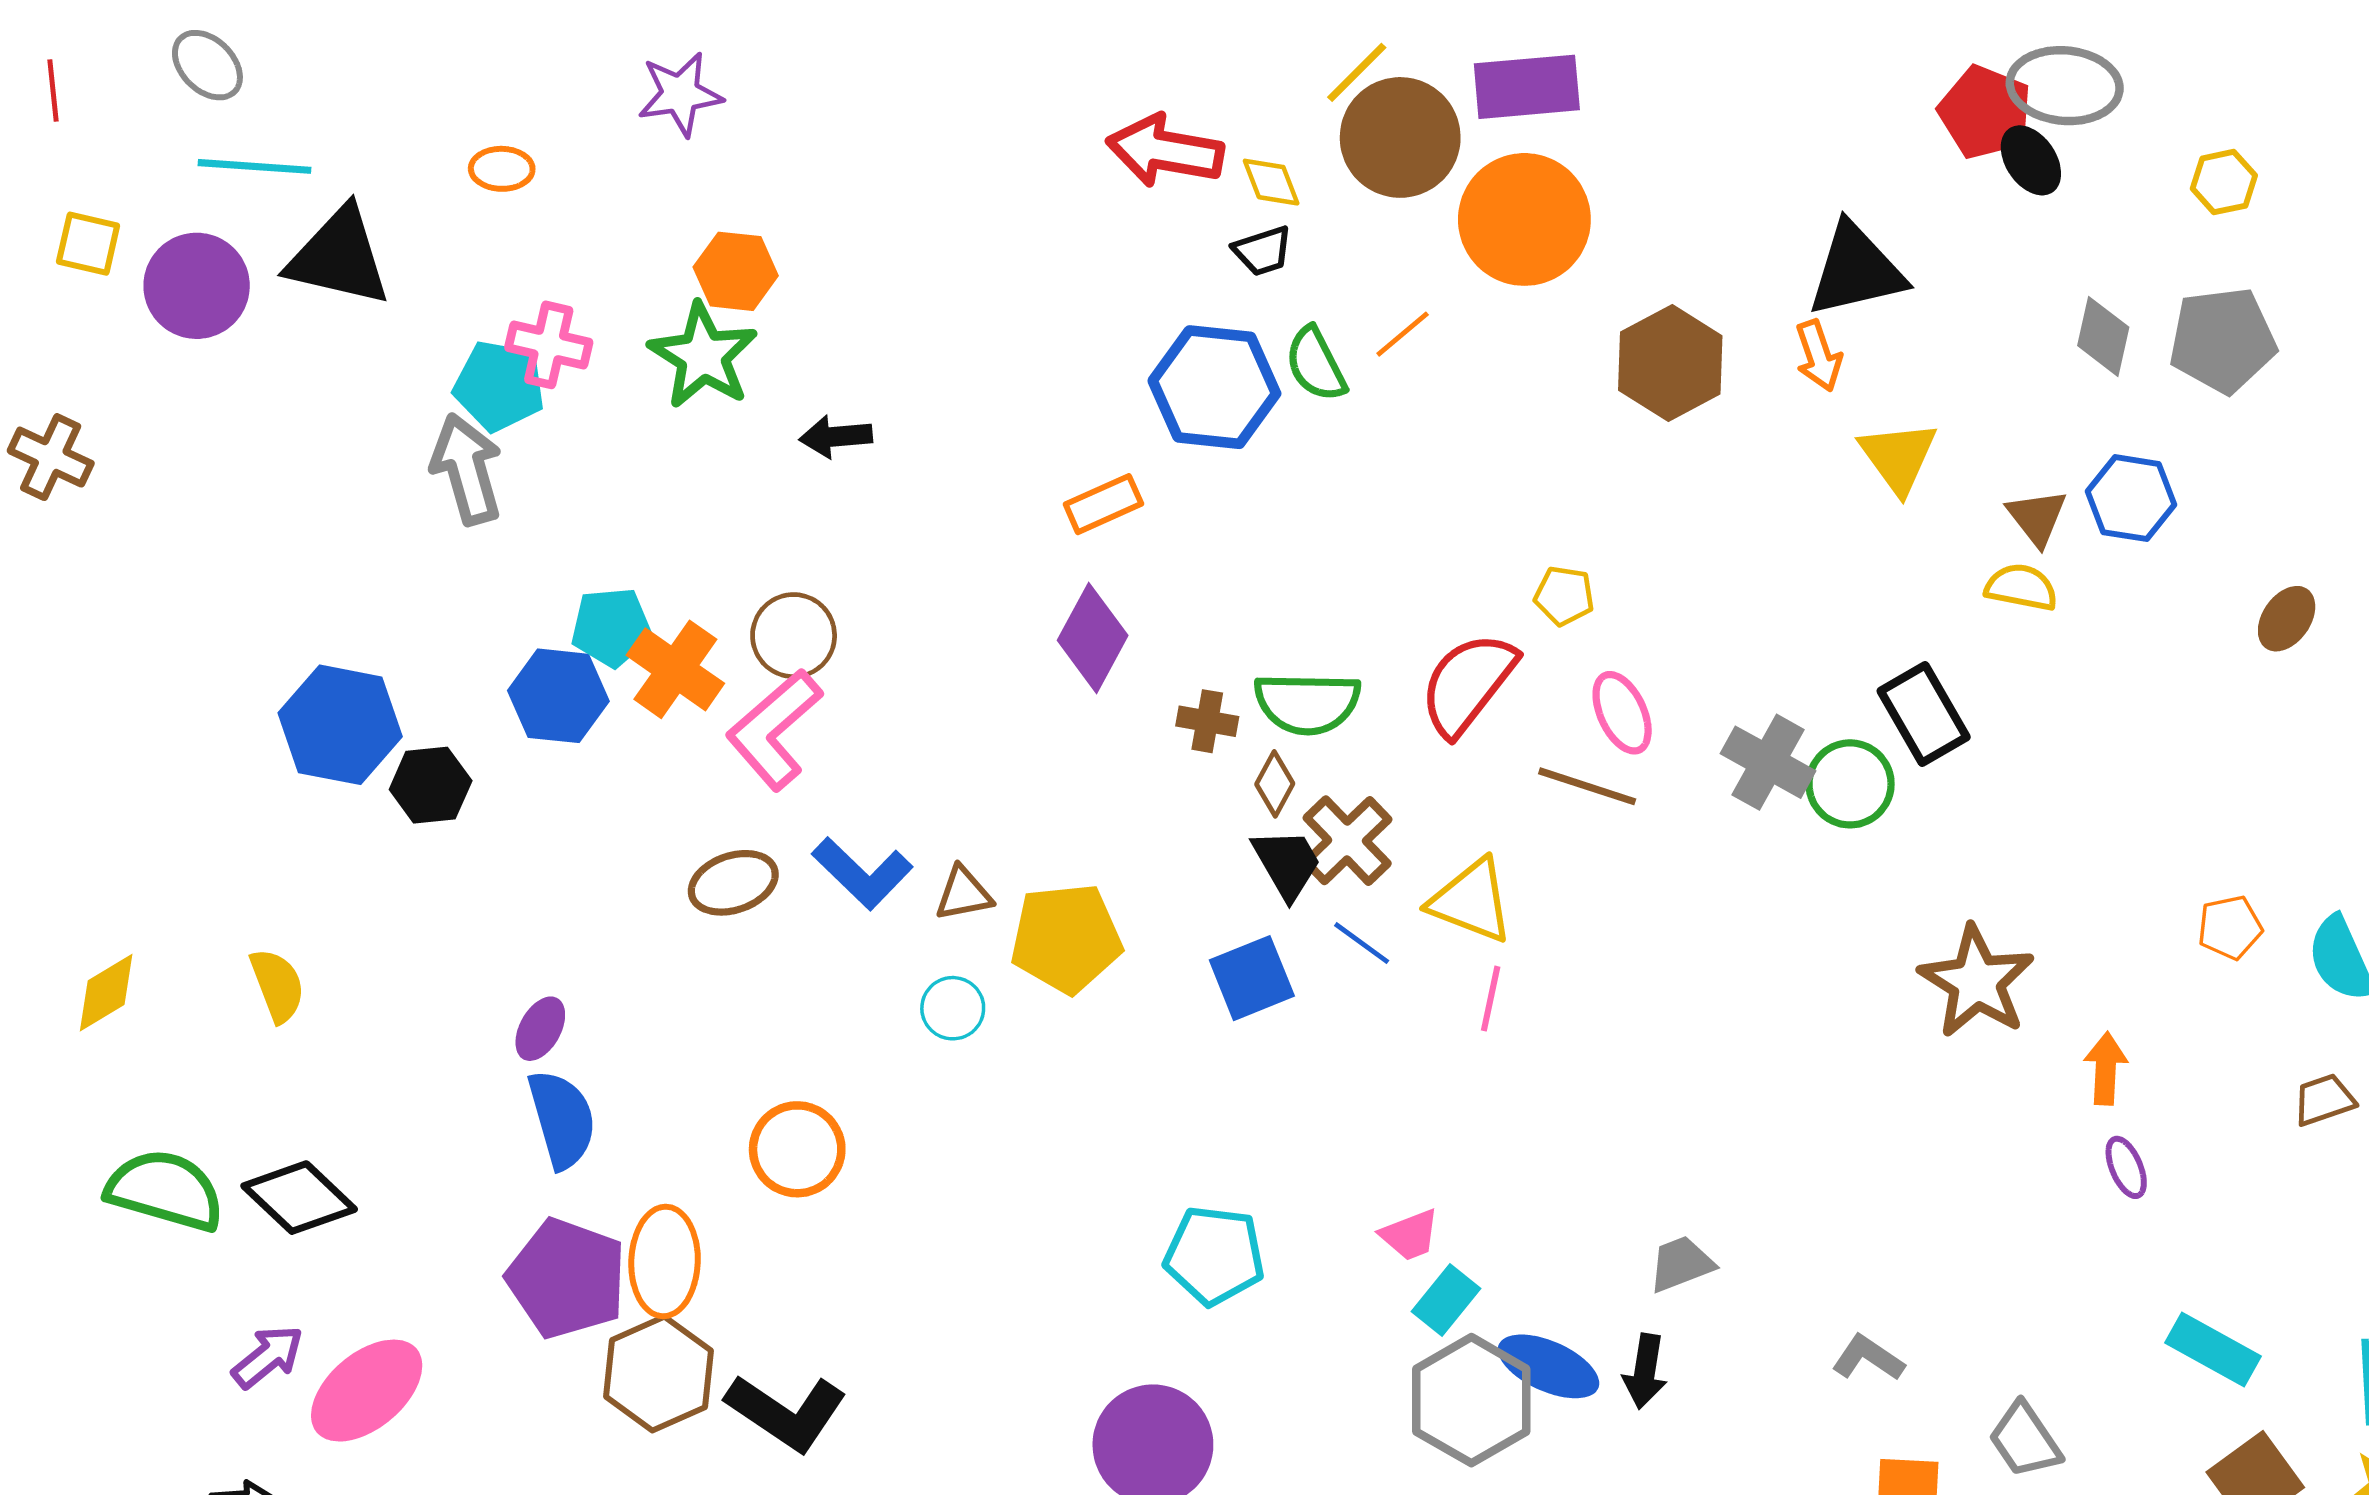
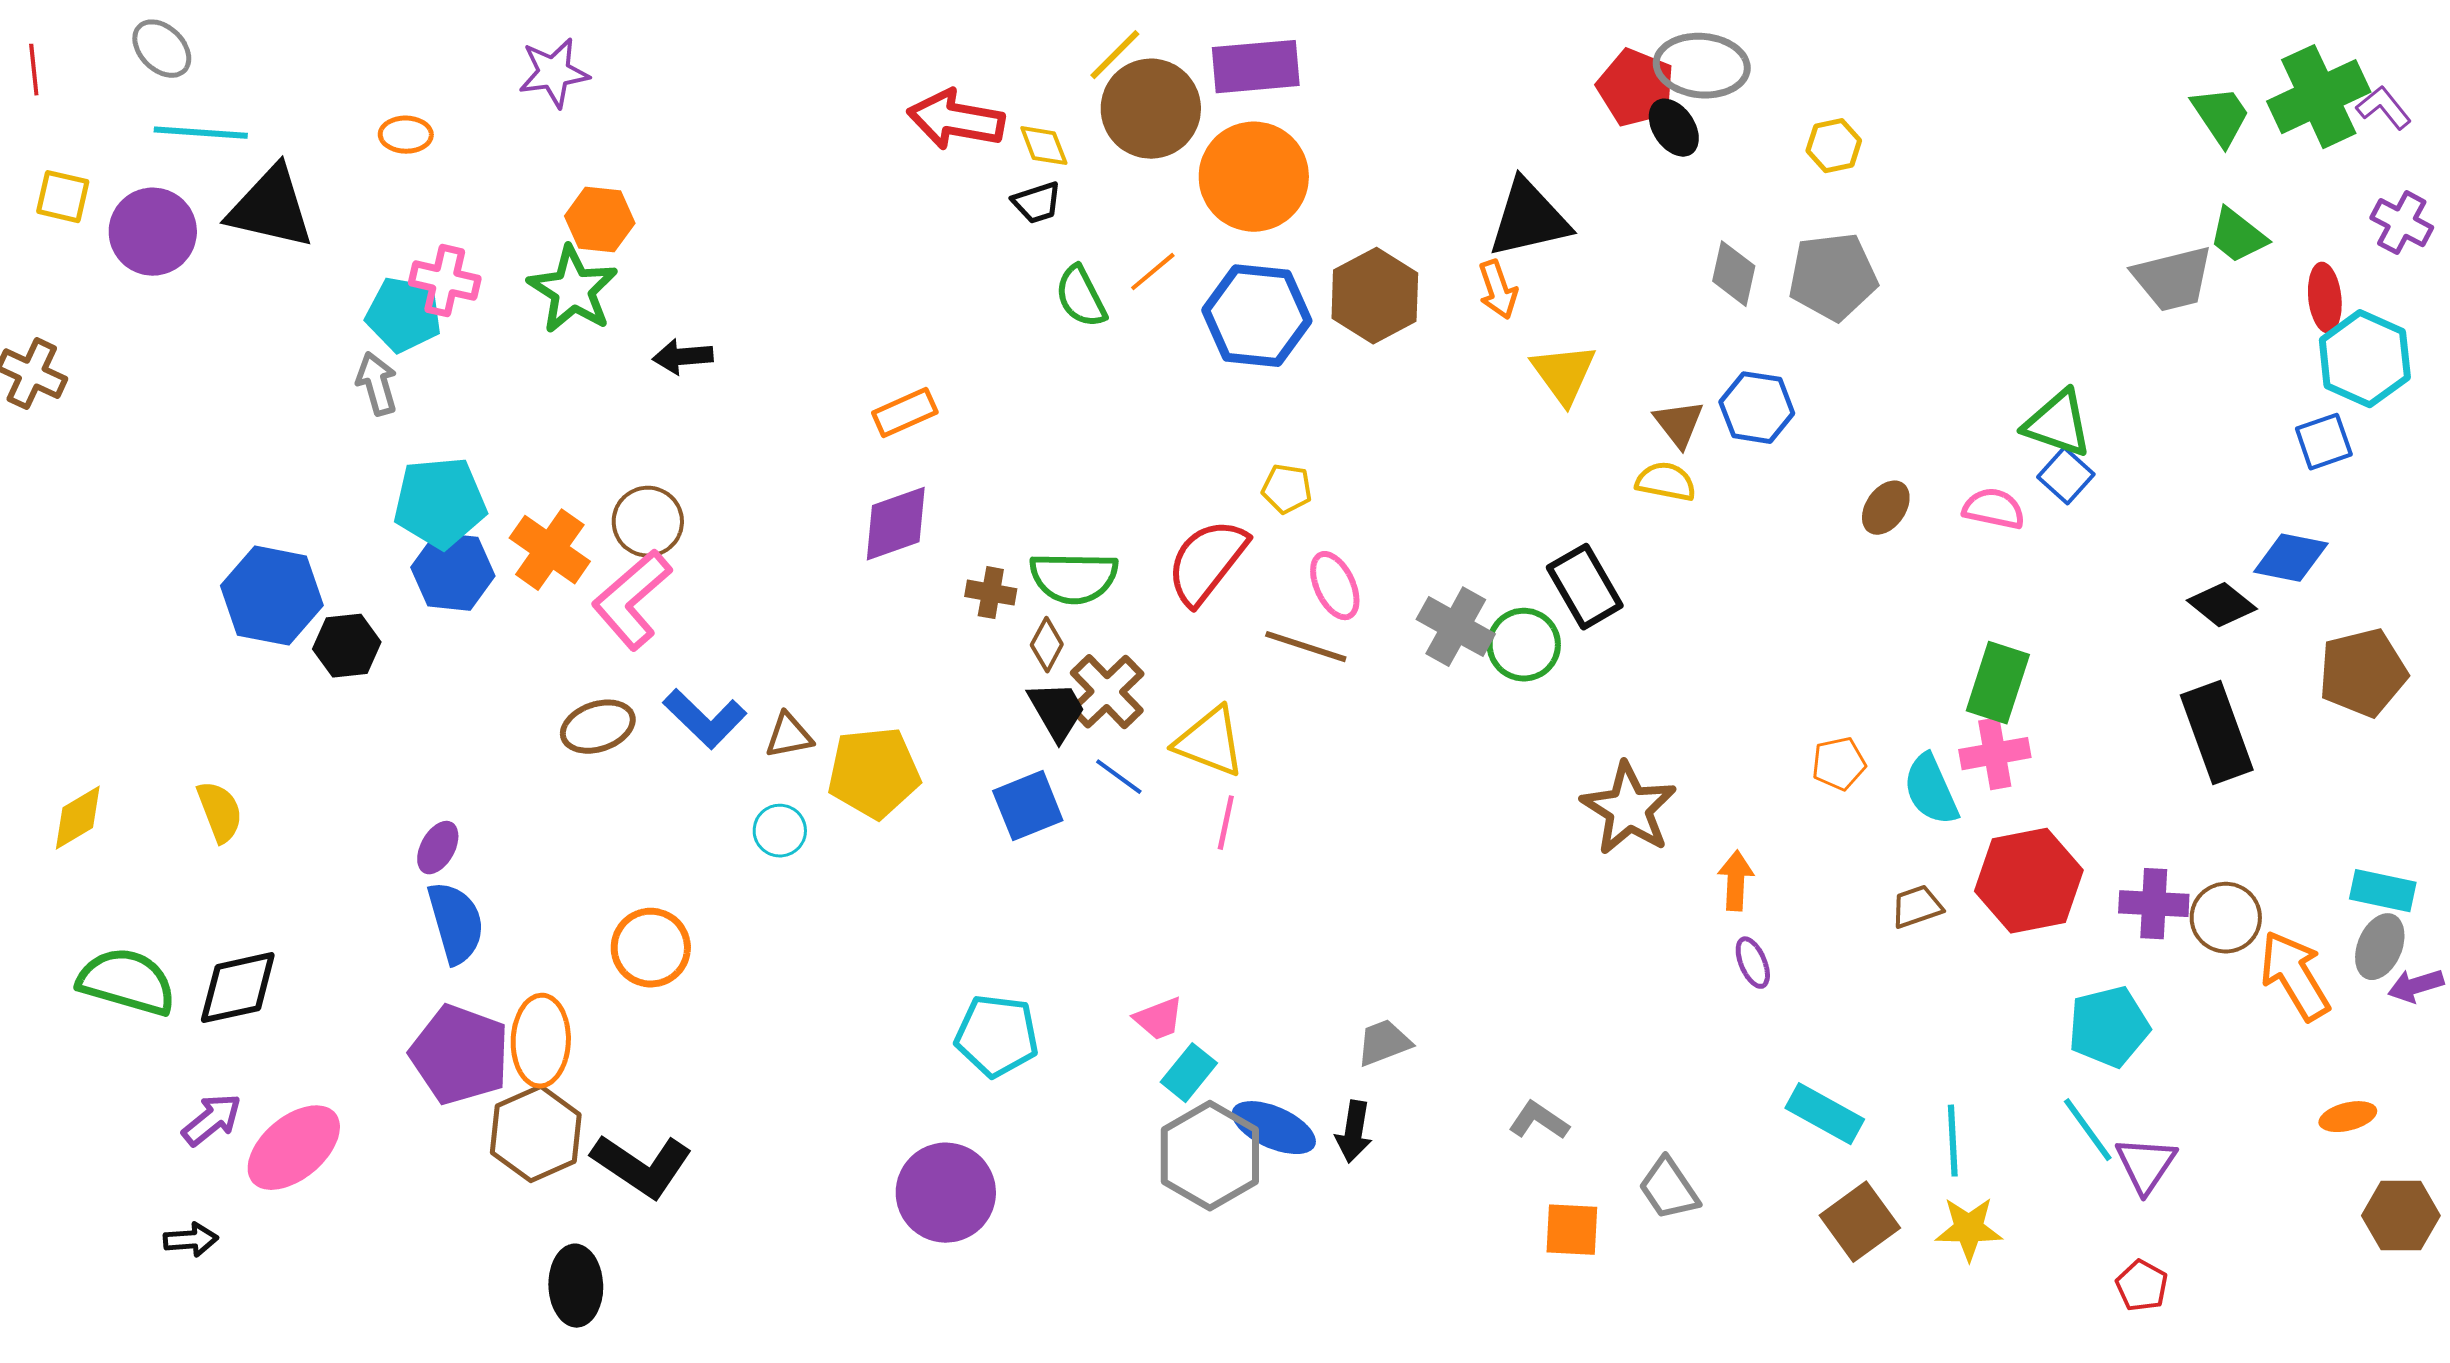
blue hexagon: (1214, 387) -> (1257, 316), moved
gray arrow: (467, 469) -> (377, 384), size x0.7
cyan pentagon: (611, 627) -> (440, 503), moved, size x1.4
purple diamond: (1093, 638) -> (896, 524), turned 42
black diamond: (299, 1198) -> (238, 988), turned -56

